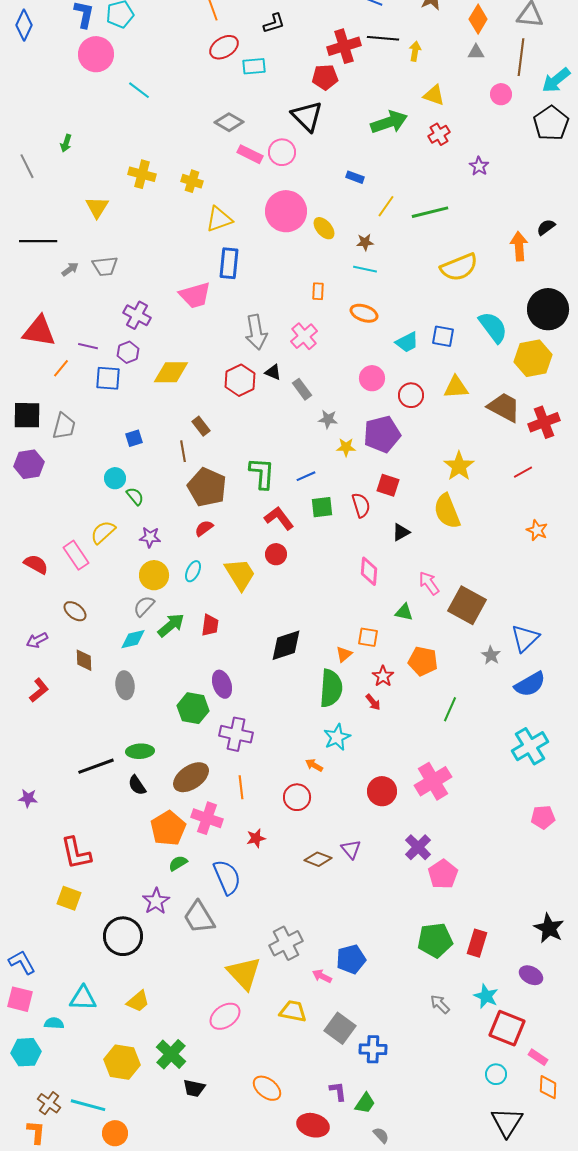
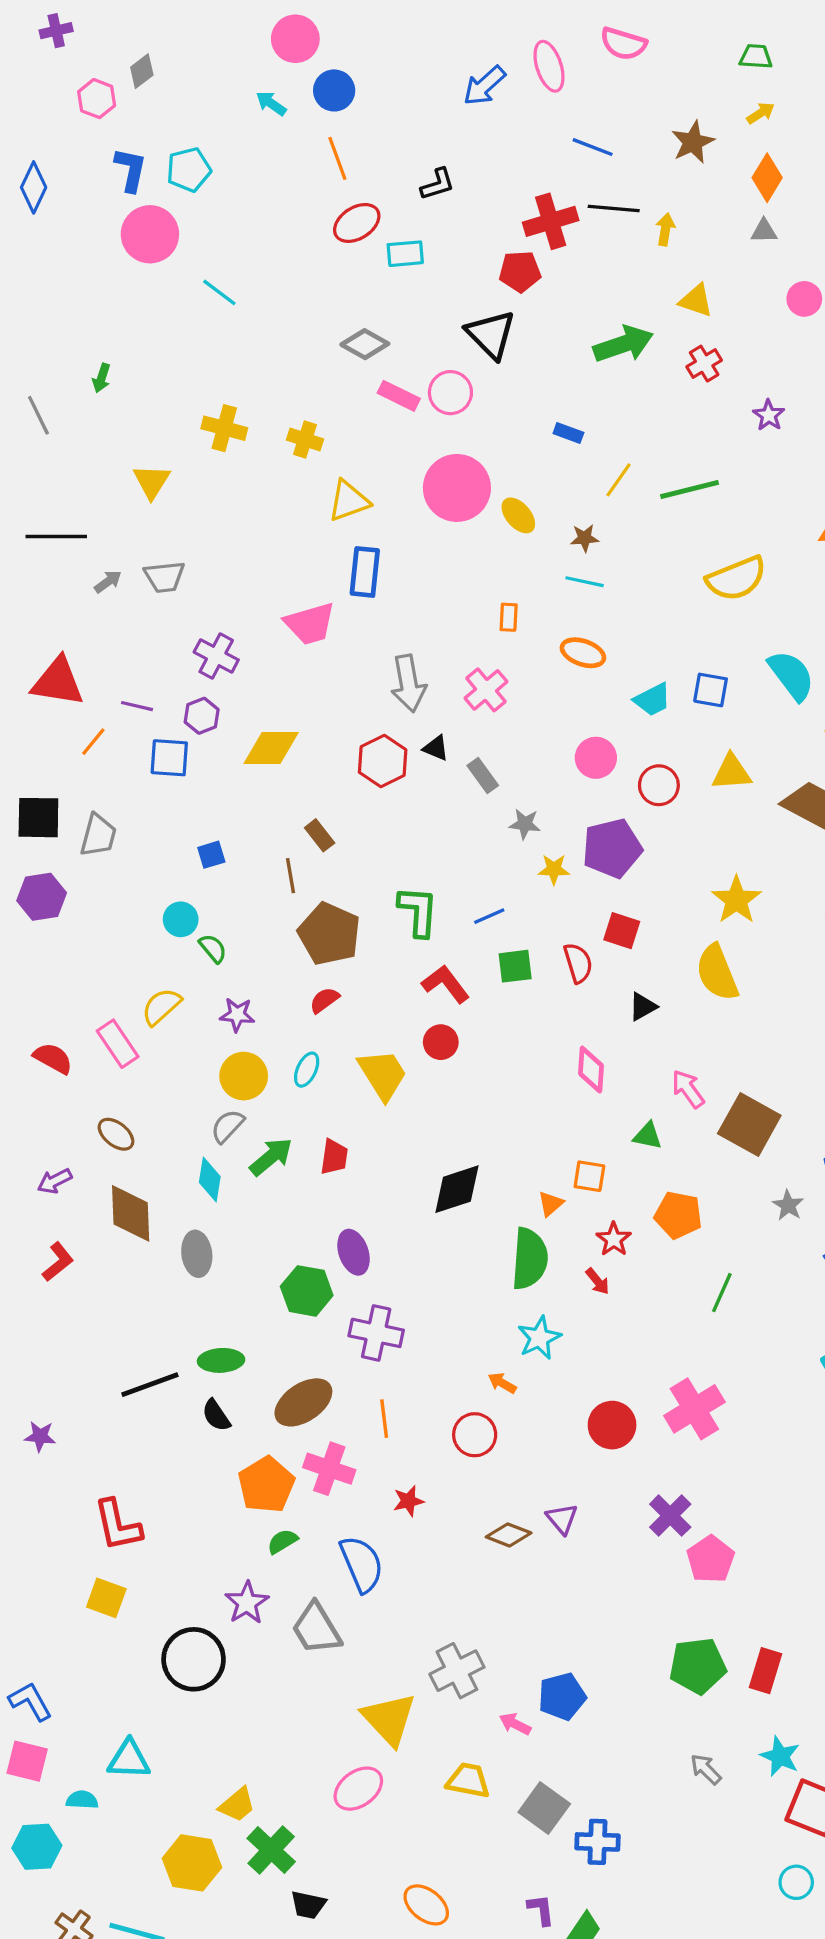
cyan diamond: (133, 639) -> (210, 1179), turned -68
brown diamond: (84, 660) -> (131, 1213), size x1.6
yellow trapezoid: (138, 1001) -> (237, 1805), moved

